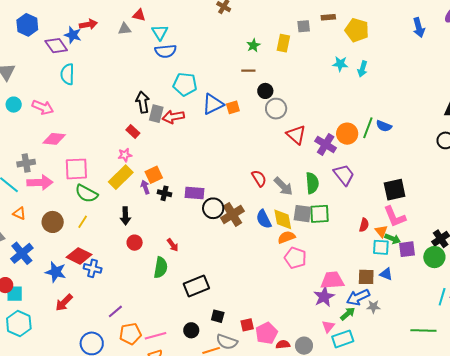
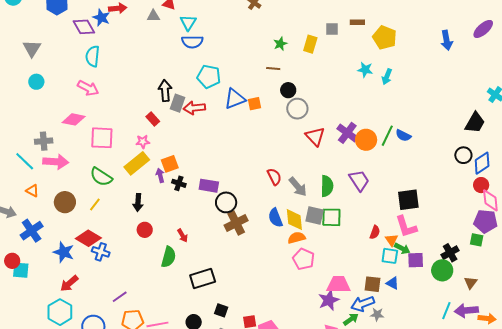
pink arrow: (43, 107) -> (88, 88), moved
purple cross: (326, 144) -> (347, 133), moved
pink square: (76, 169) -> (102, 138), moved
brown cross: (232, 214) -> (236, 223), moved
cyan hexagon: (19, 323) -> (60, 312), moved

